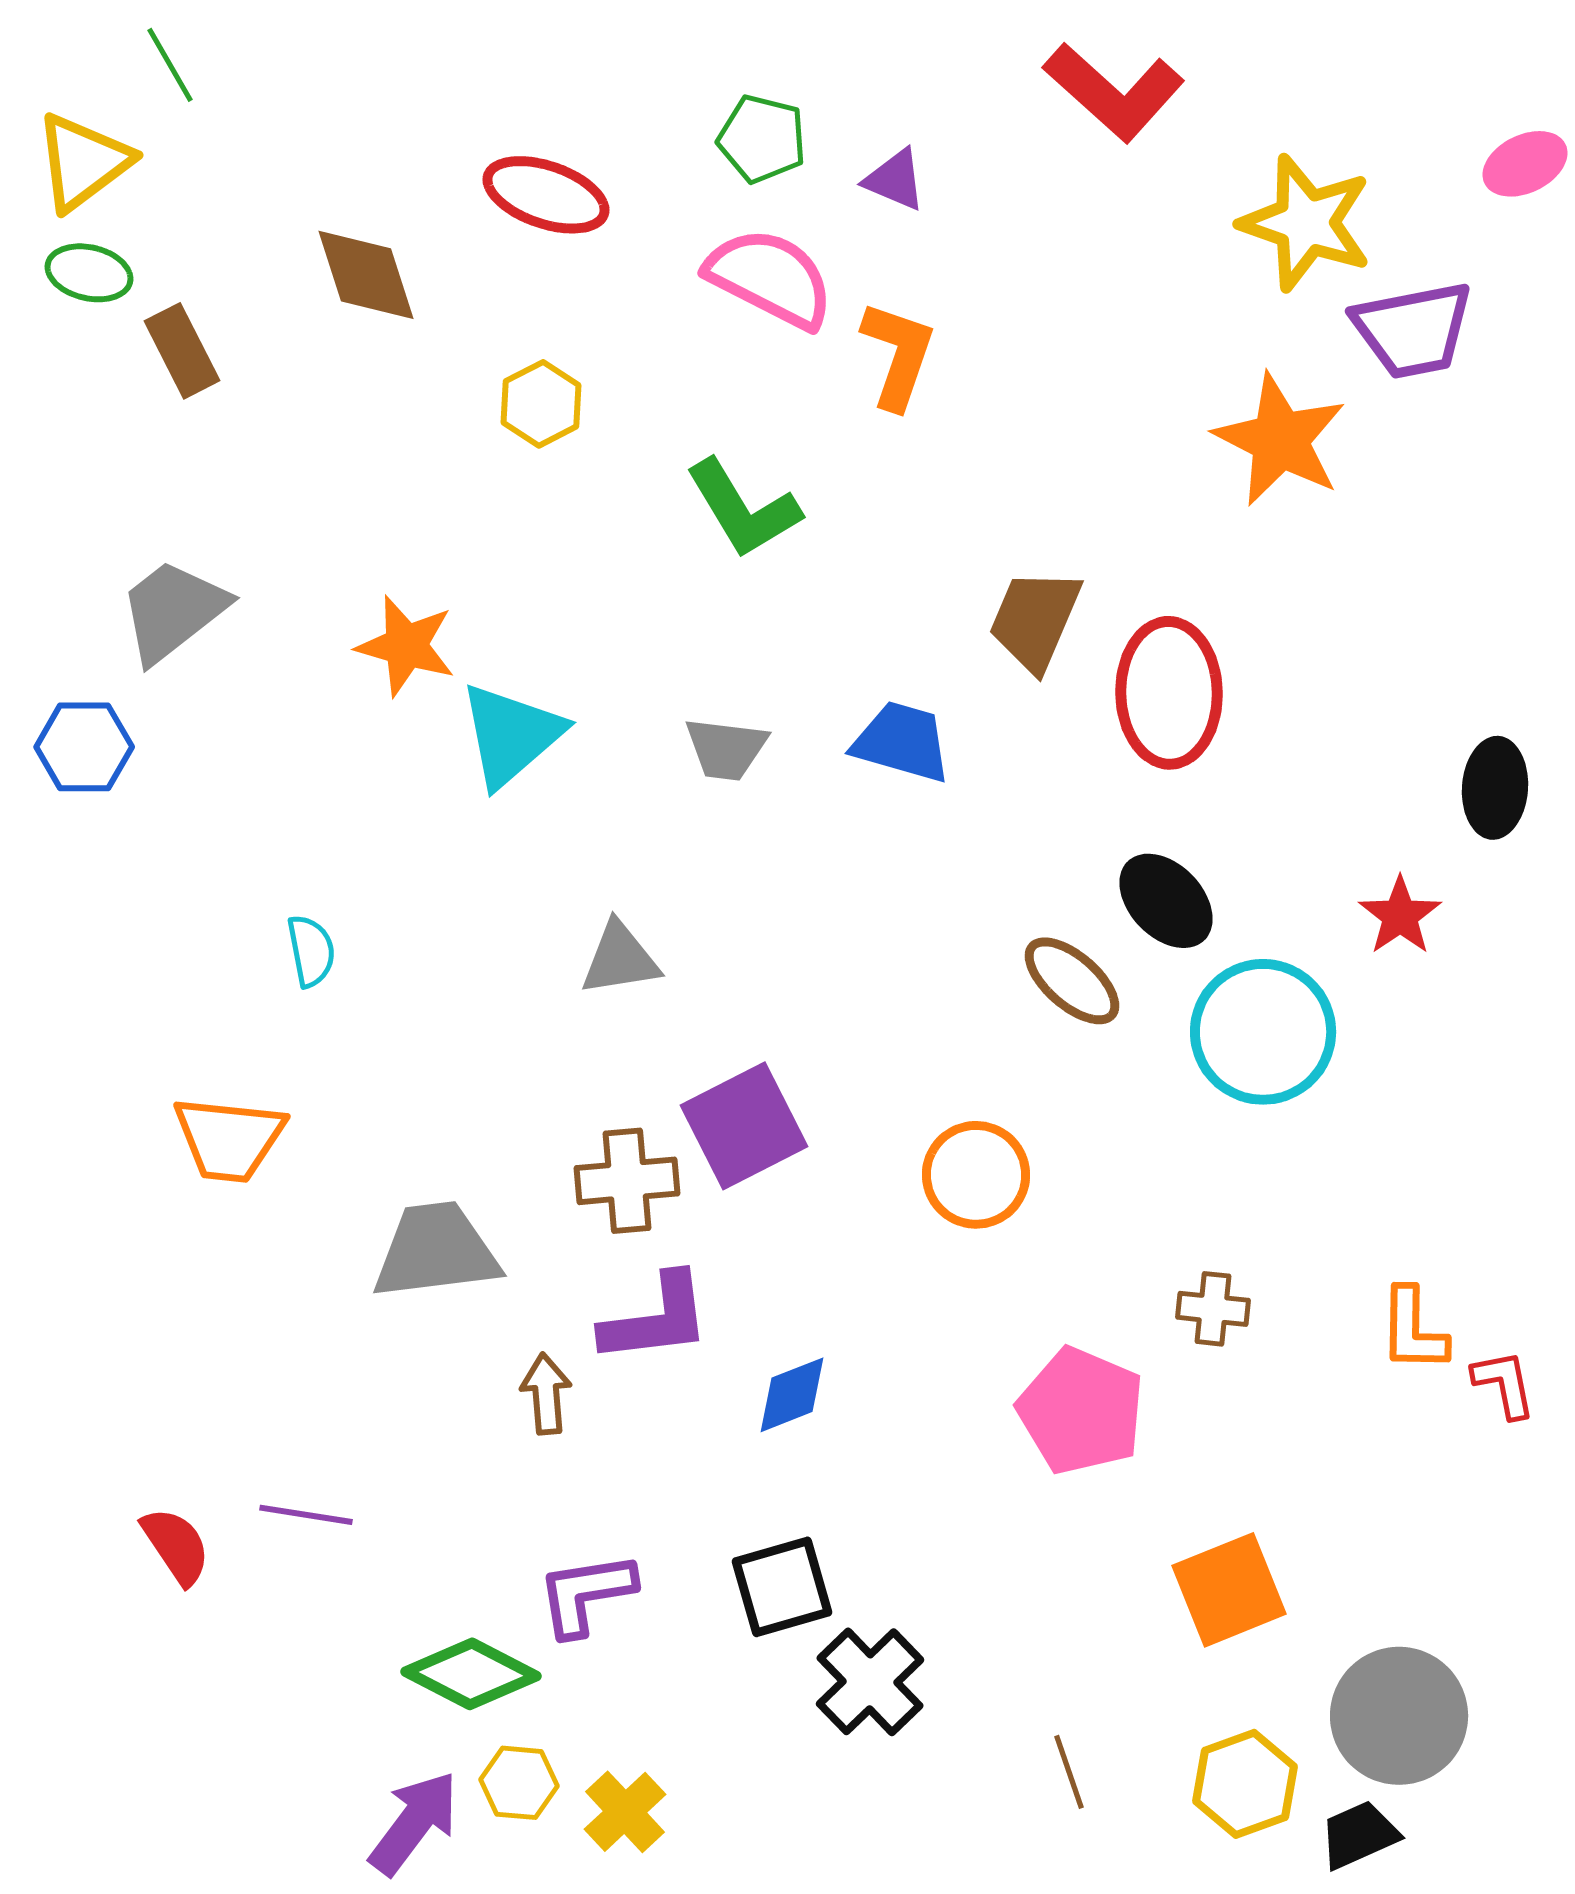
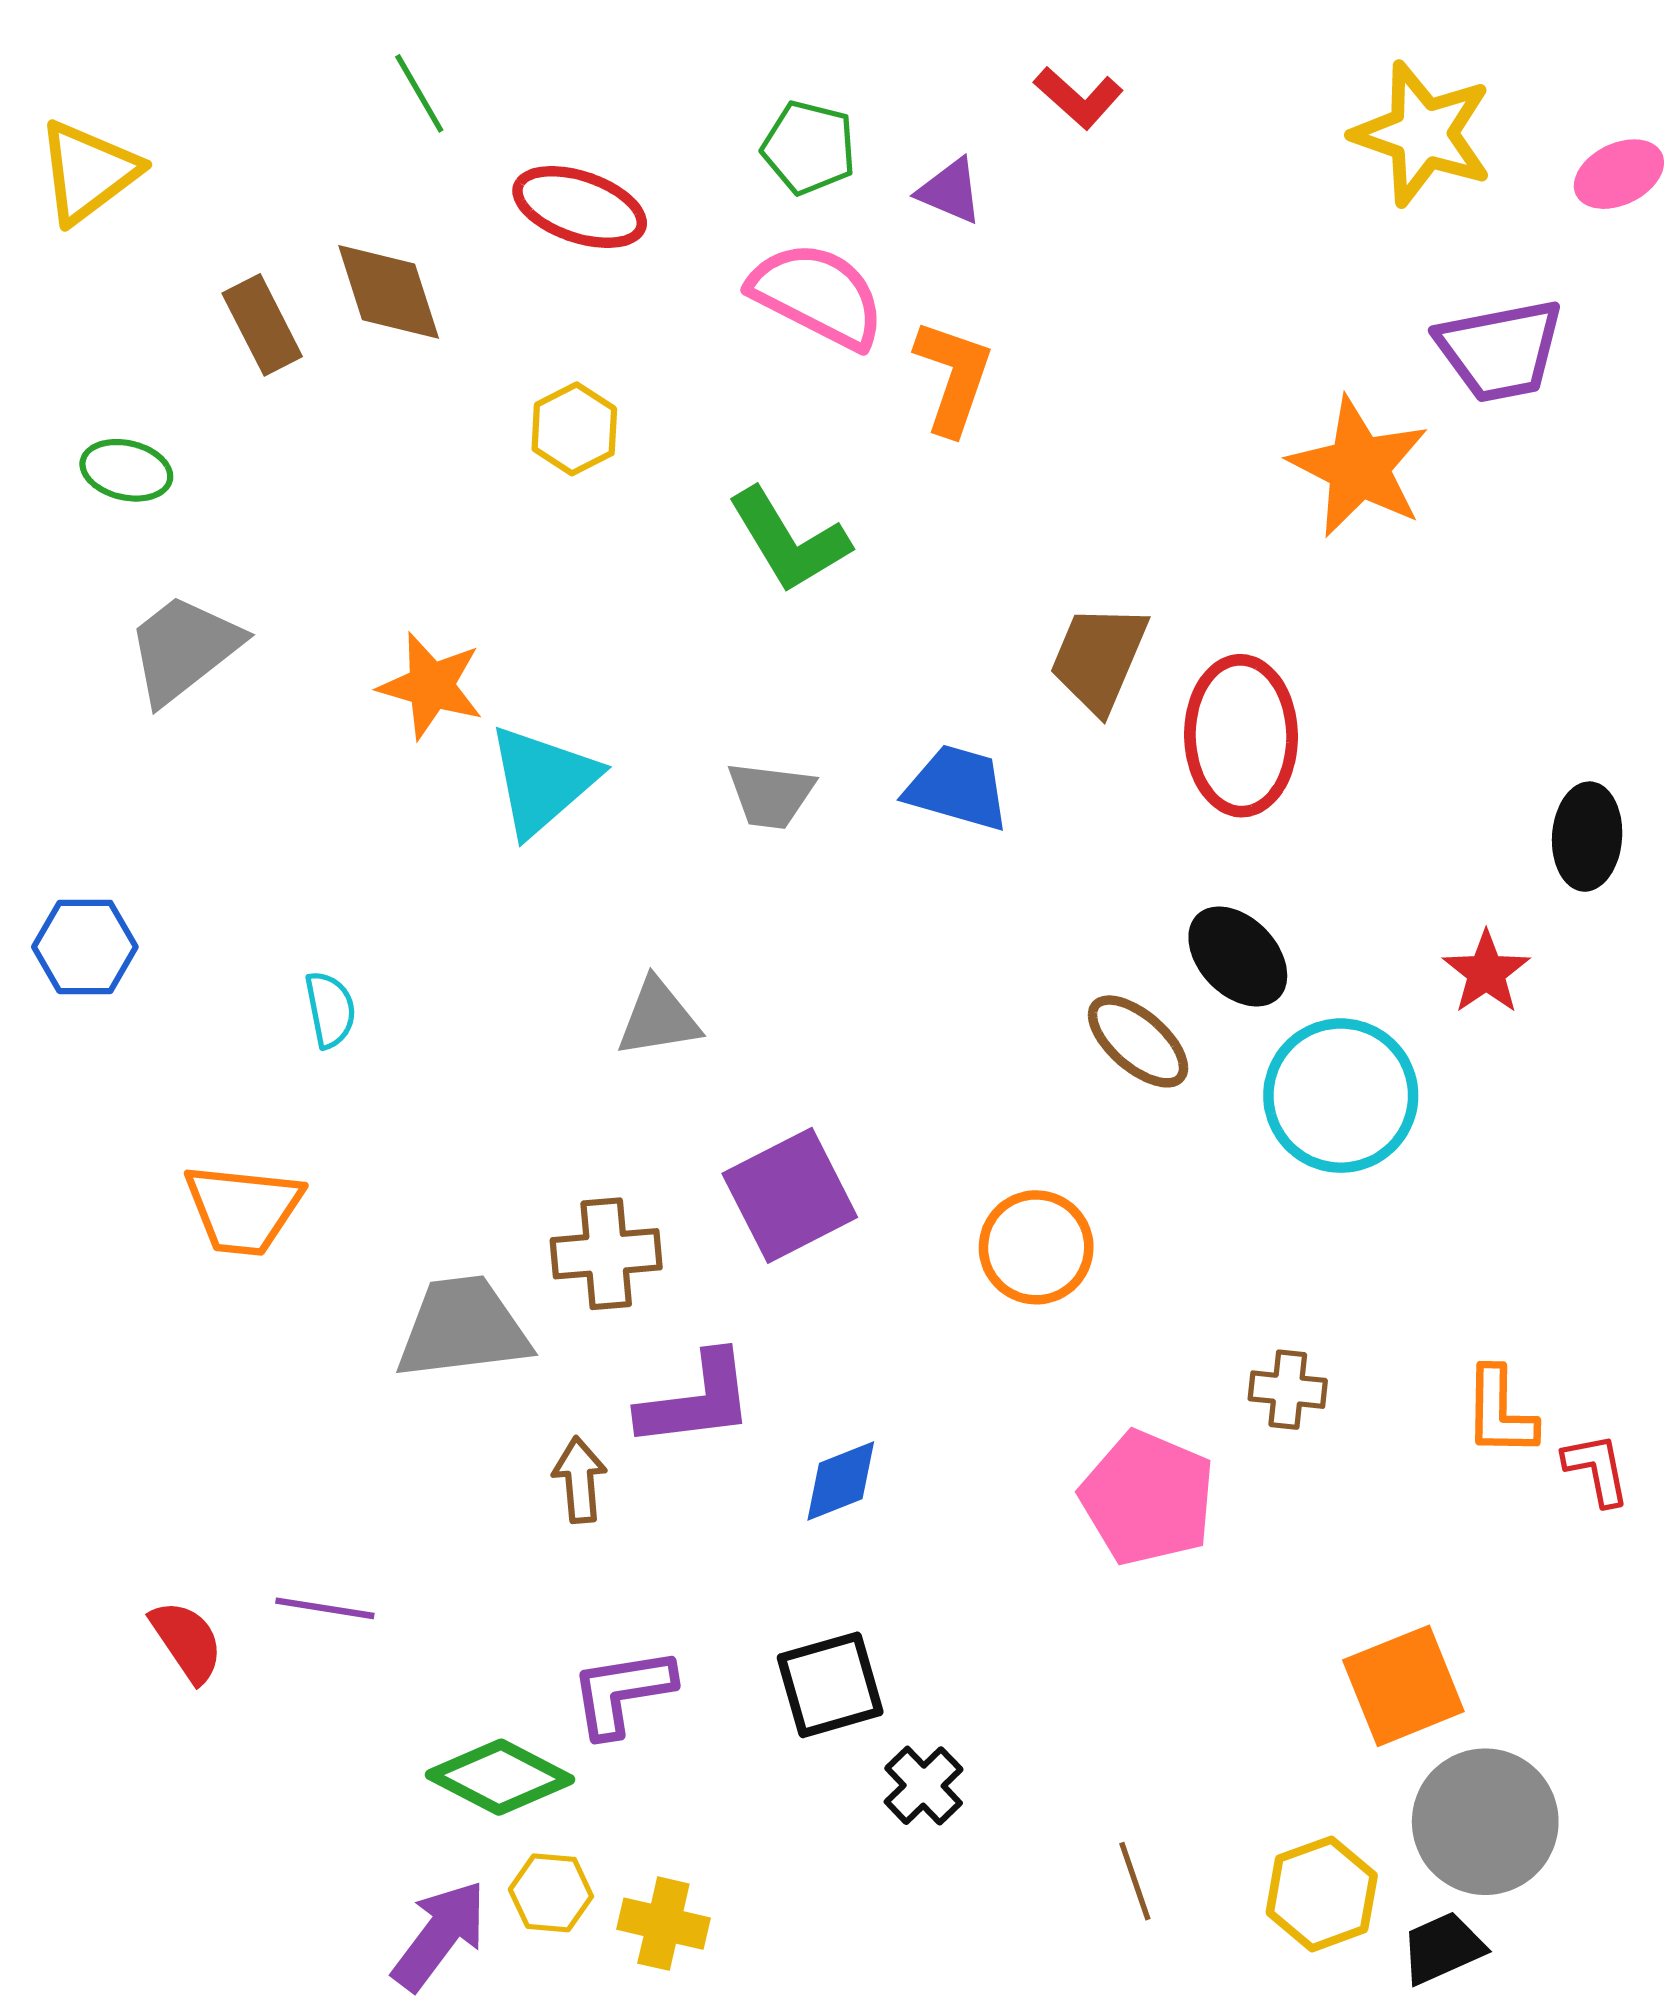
green line: (170, 65) -> (419, 93), moved
red L-shape: (1114, 92) -> (1079, 98), moved, size x0.6
yellow star: (1306, 223) -> (1423, 134), moved
green ellipse: (89, 273) -> (126, 470), moved
brown rectangle: (182, 351) -> (262, 325), moved
blue hexagon: (84, 747) -> (85, 947), moved
brown cross: (627, 1181) -> (606, 1254), moved
orange square: (1229, 1590) -> (1403, 1686), moved
black cross: (870, 1682) -> (924, 1786), size x0.7
yellow cross: (625, 1812) -> (663, 1924), turned -34

